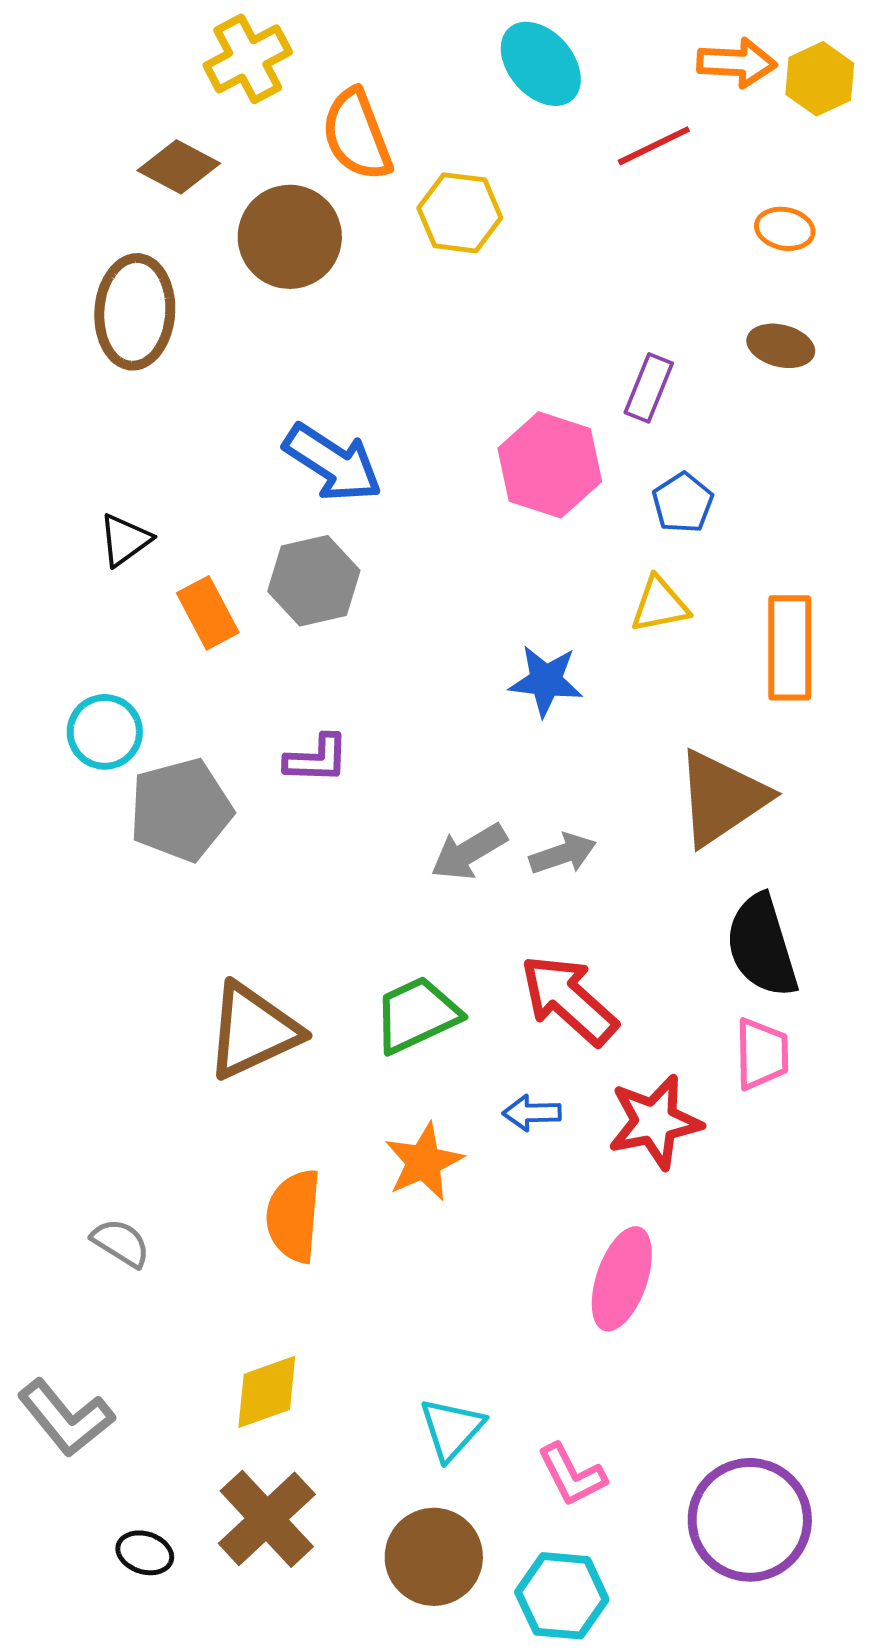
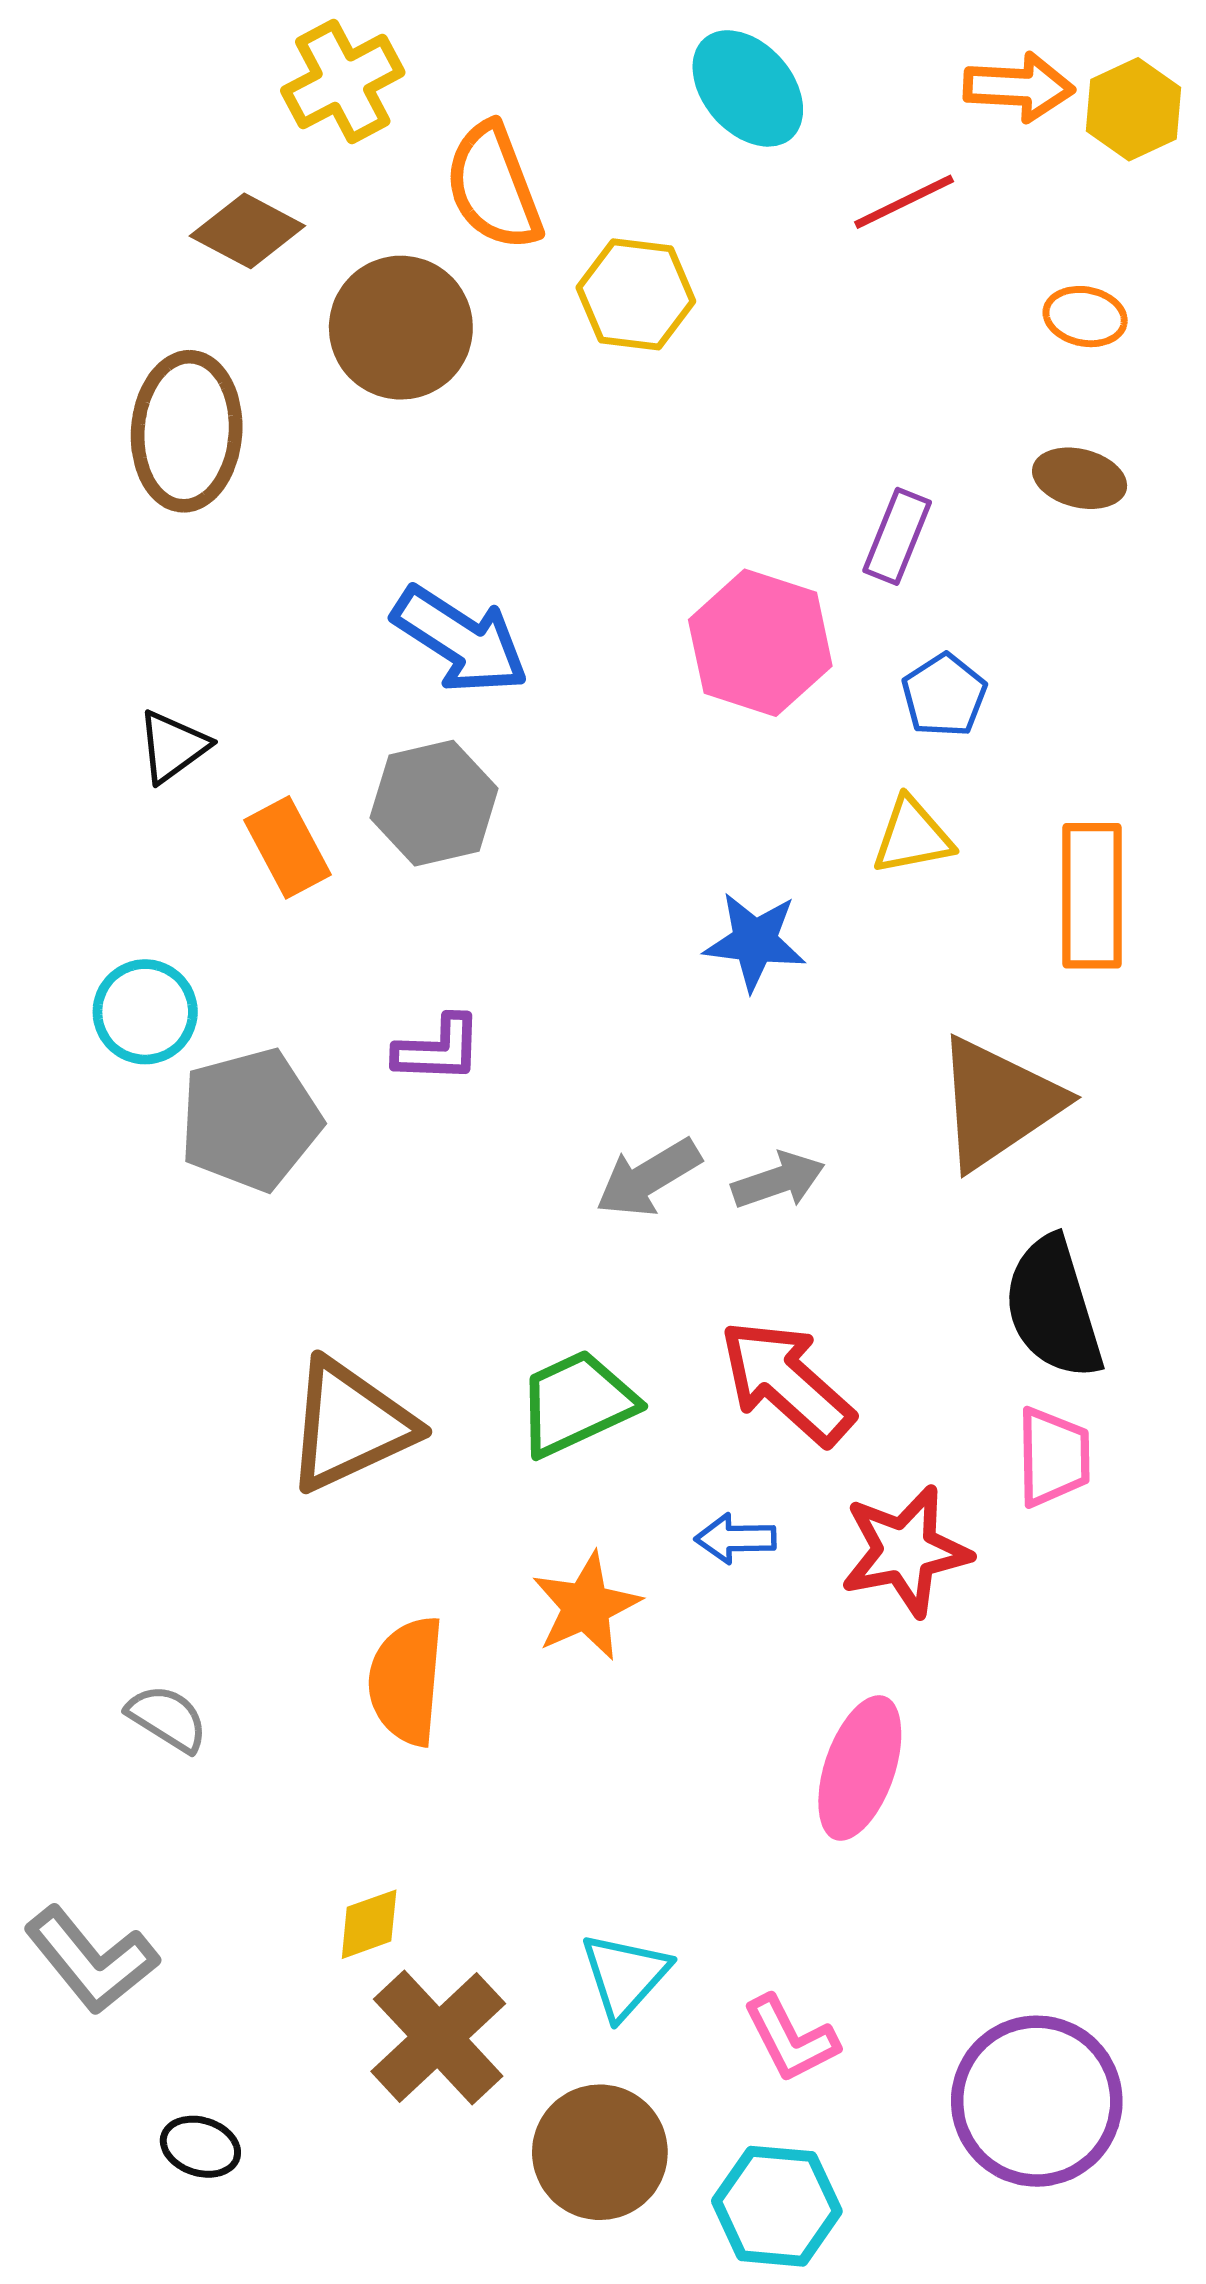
yellow diamond: (267, 1392) -> (369, 1924), size x0.7
brown cross: (267, 1519) -> (438, 2038), moved

